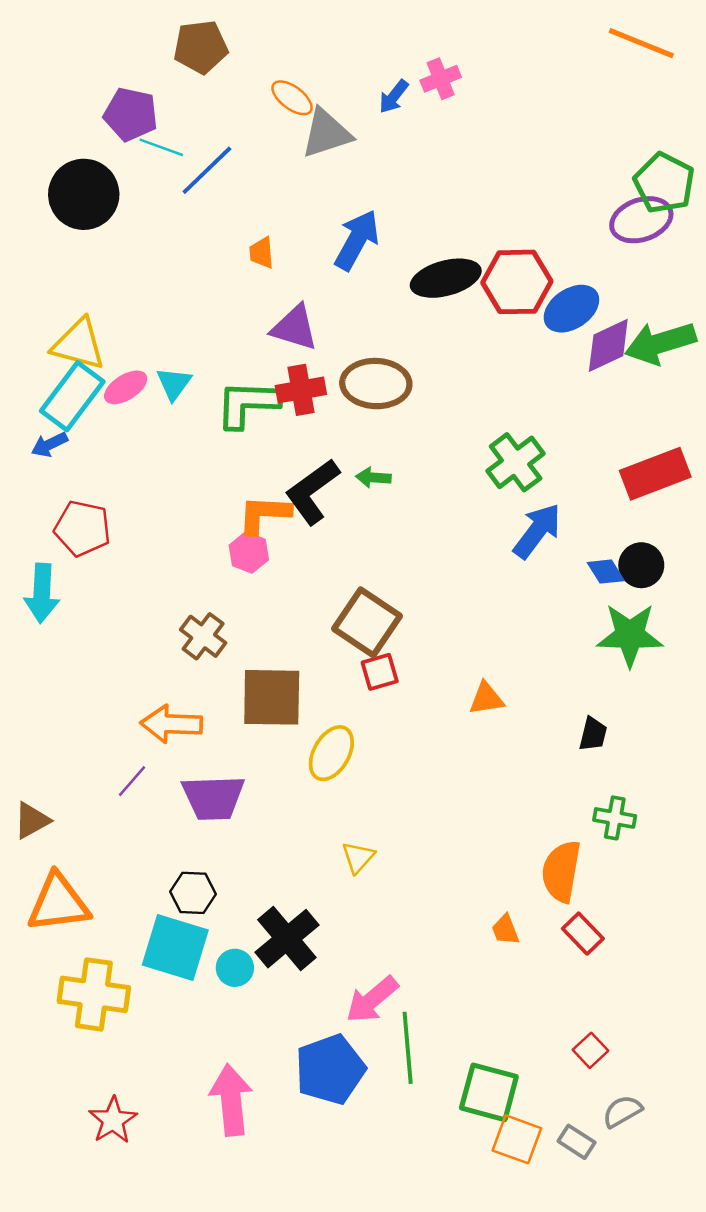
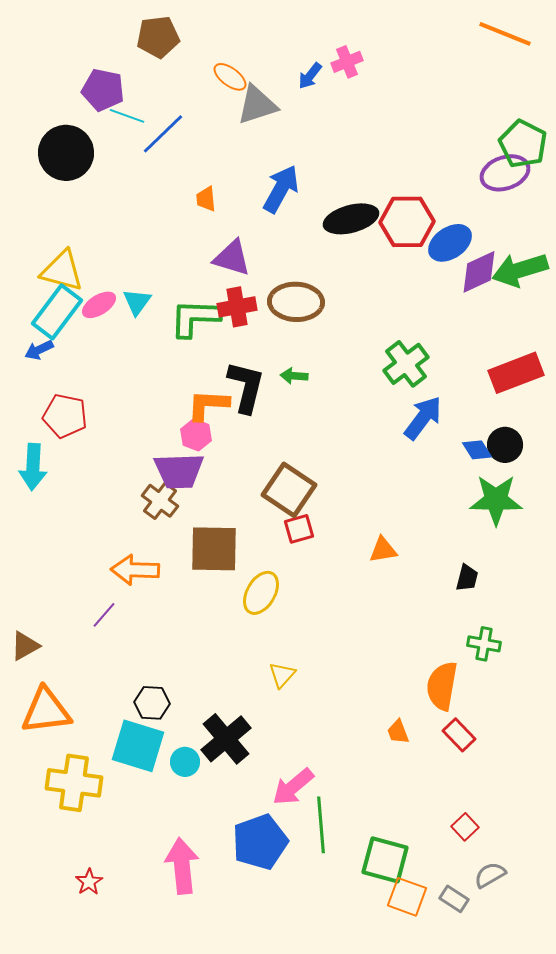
black L-shape: (312, 492) -> (246, 387), turned 140
purple trapezoid: (213, 798) -> (179, 471), moved
red star: (113, 1120) -> (89, 882), size x0.7

